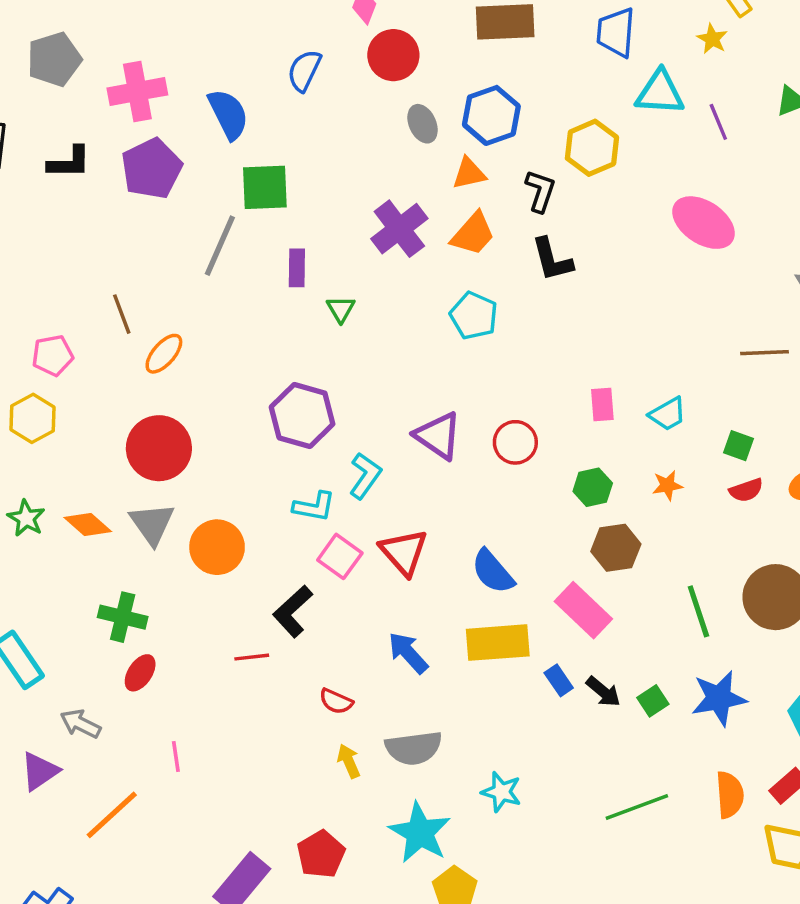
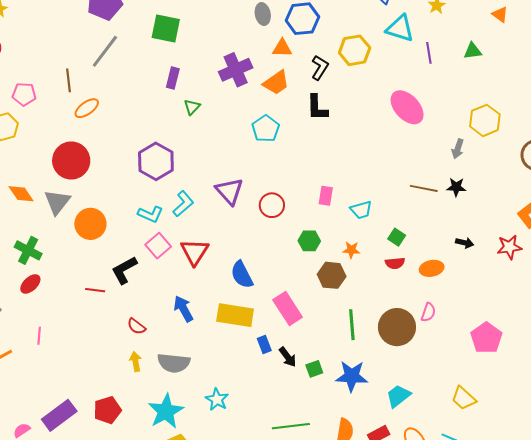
gray line: (220, 246) -> (105, 51), moved
brown hexagon: (616, 548) -> (332, 275), moved

